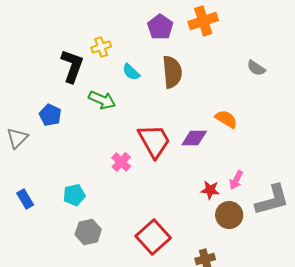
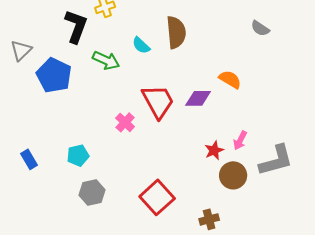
cyan semicircle: (131, 72) -> (141, 45), moved
blue pentagon: (50, 115) -> (54, 75), size x1.6
gray triangle: (17, 138) -> (21, 50), moved
red star: (210, 190) -> (214, 150), turned -30

